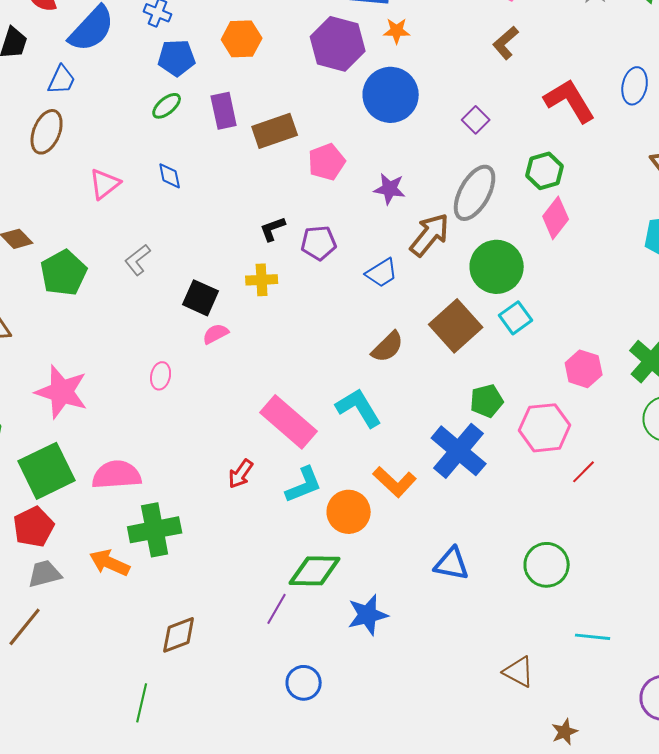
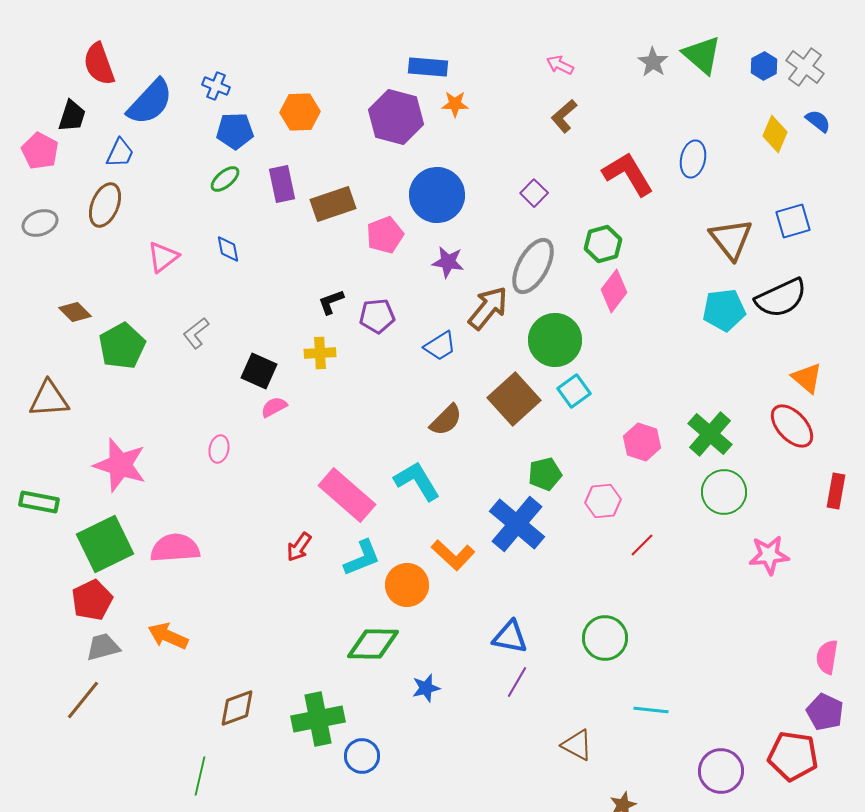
blue circle: (391, 95) -> (437, 195), moved
pink hexagon: (545, 428) -> (603, 501), size x0.7
green cross: (155, 530) -> (318, 719), moved
purple line: (277, 609) -> (517, 682), moved
blue star: (368, 615) -> (426, 688), size x0.7

